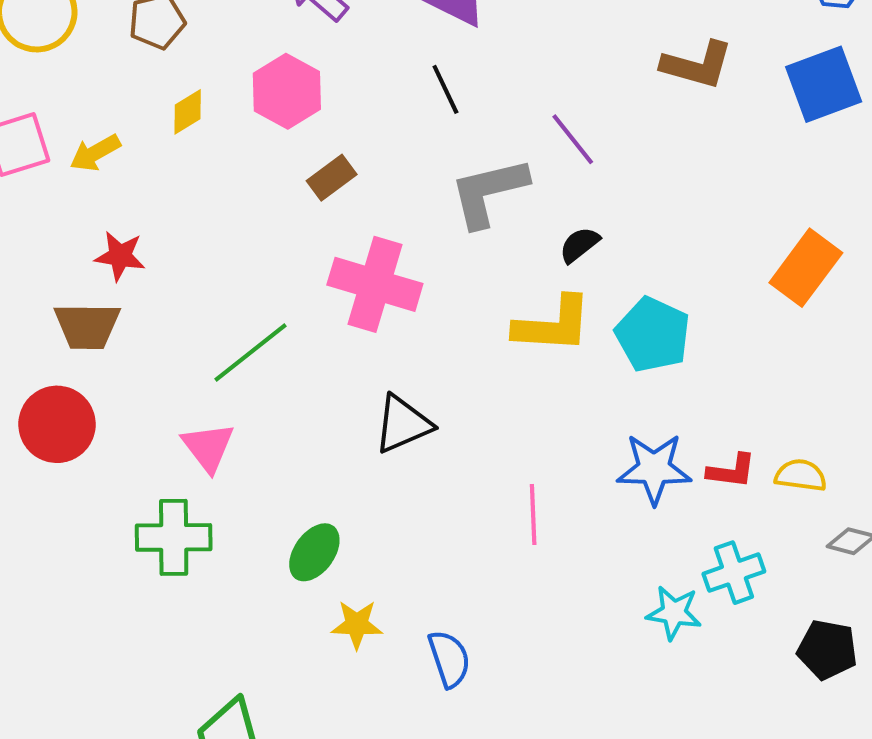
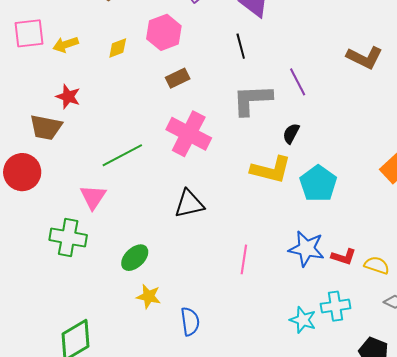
yellow diamond: (188, 112) -> (118, 48), moved
black semicircle: (579, 245) -> (291, 134), turned -35

